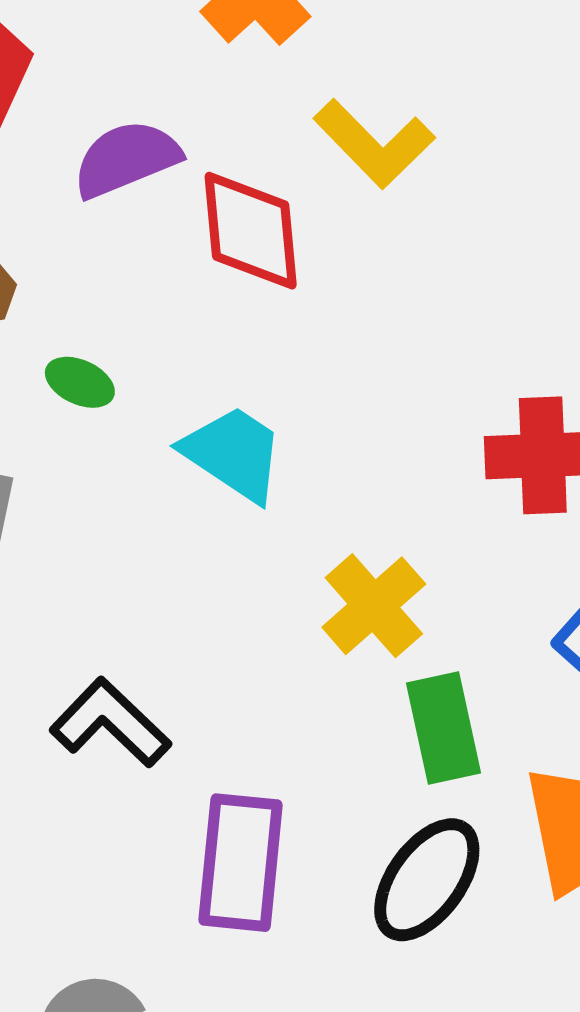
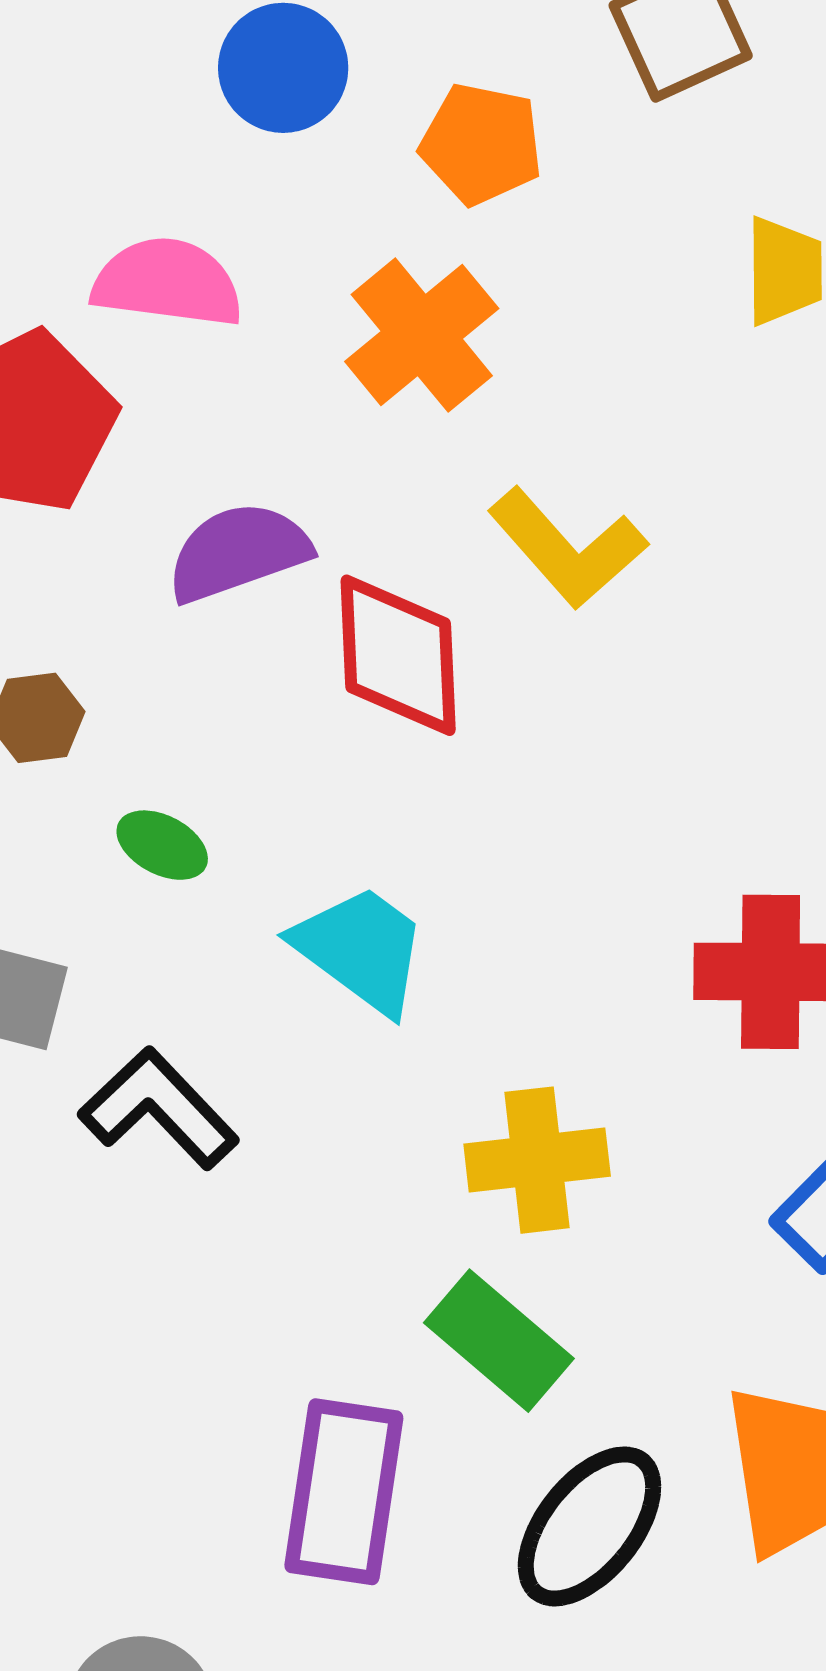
yellow cross: (374, 606) -> (537, 1160), turned 32
black L-shape: (110, 723) -> (159, 1108), moved
green rectangle: (444, 728) -> (499, 1341), moved, turned -40

